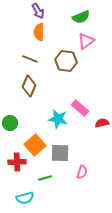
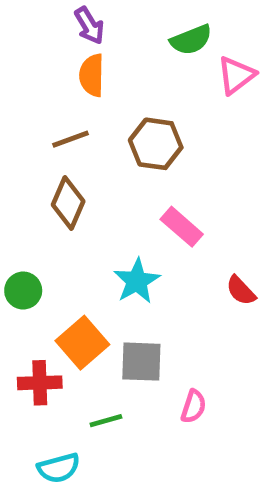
pink triangle: (86, 41) -> (236, 75), moved
brown line: (30, 59) -> (70, 139), turned -42
pink rectangle: (80, 108) -> (182, 227), moved
cyan star: (58, 119) -> (137, 281), turned 30
red semicircle: (102, 123) -> (241, 291), turned -120

